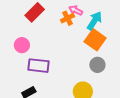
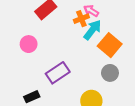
cyan arrow: (94, 21) -> (92, 30), moved
purple rectangle: (38, 66) -> (58, 73), moved, turned -45

